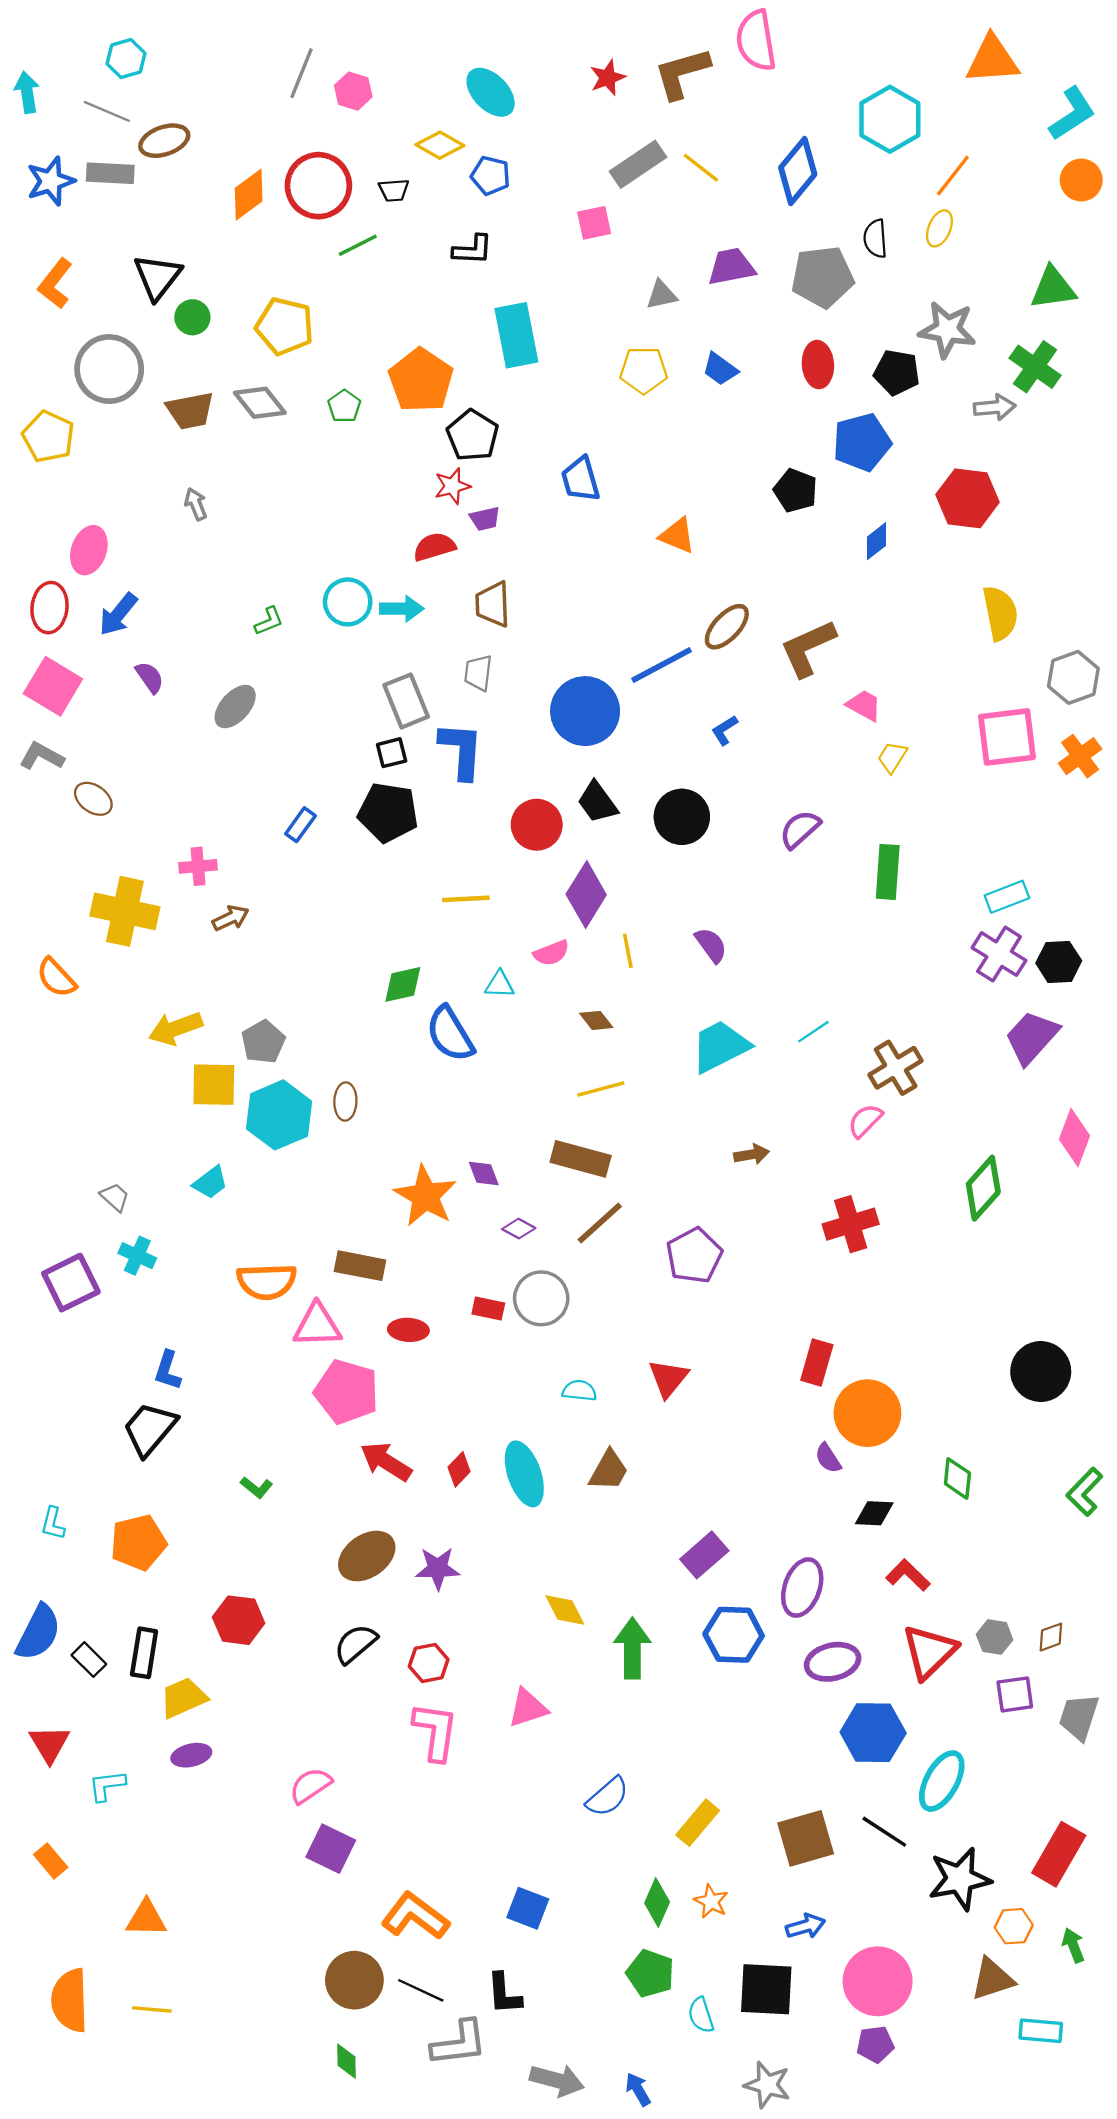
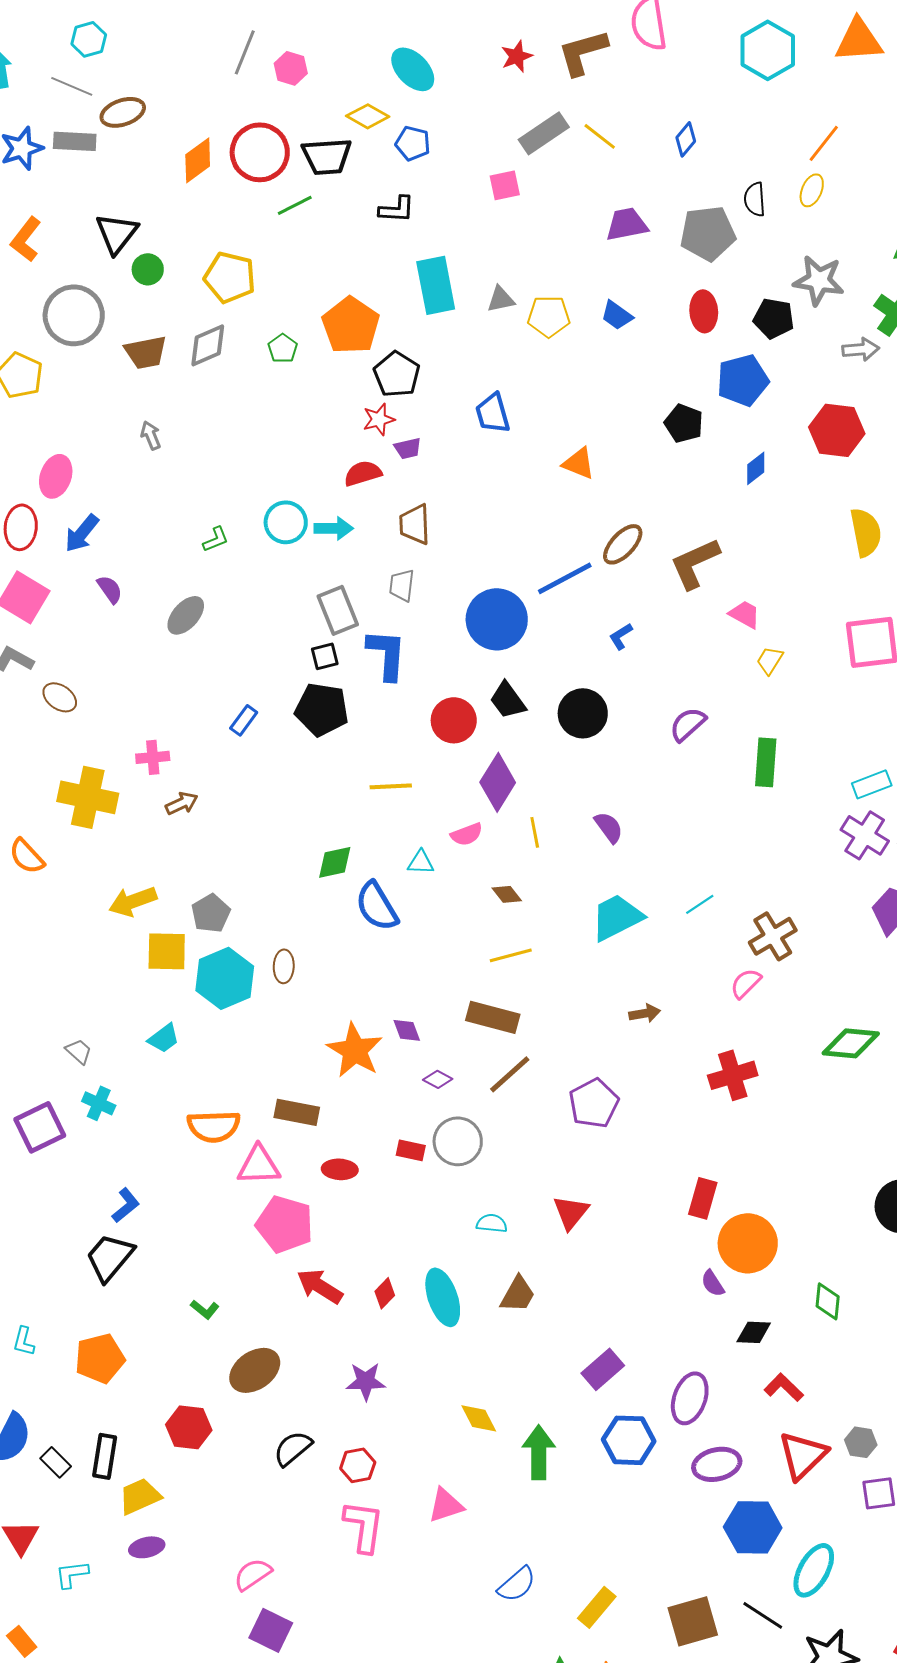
cyan hexagon: (890, 119) -> (768, 50), moved
blue diamond: (798, 171) -> (686, 139), size x0.6
black trapezoid: (394, 190) -> (327, 156), size x1.8
gray triangle: (662, 295) -> (501, 299), moved
gray diamond: (260, 403) -> (208, 345), turned -75
green diamond: (983, 1188) -> (851, 1043), turned 54
blue L-shape: (168, 1370) -> (126, 1205), turned -147
brown ellipse: (367, 1556) -> (255, 1370), moved

